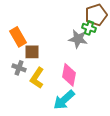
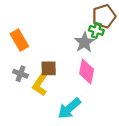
gray star: (78, 39) -> (84, 42), turned 30
brown square: (32, 52) -> (49, 68), moved
pink diamond: (69, 75) -> (87, 72), moved

